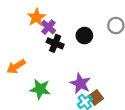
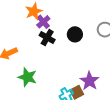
purple star: (80, 83) -> (89, 81), moved

